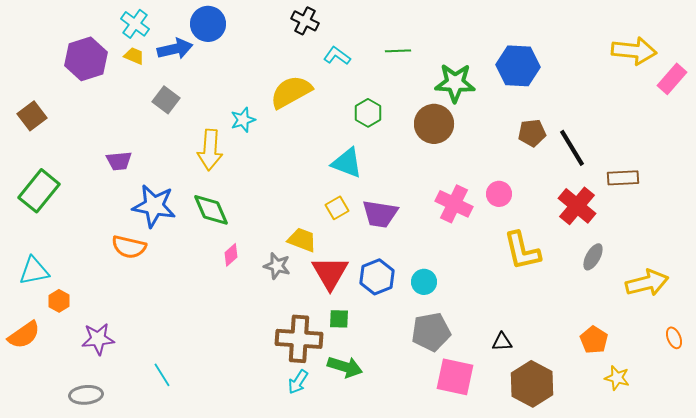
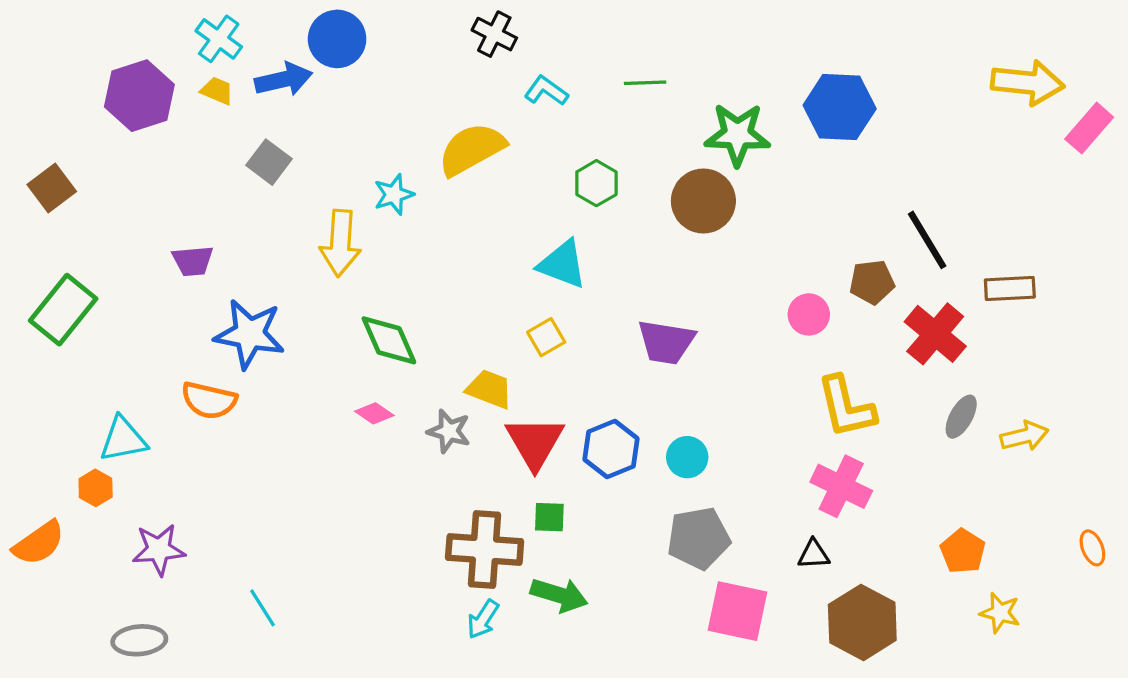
brown pentagon: (532, 133) -> (872, 282), moved
pink cross: (454, 204) -> (841, 486), moved
green diamond: (211, 210) -> (389, 340), moved
purple trapezoid: (380, 214) -> (666, 342), moved
pink diamond: (231, 255) -> (374, 413), turned 75
cyan triangle: (34, 271) -> (123, 439), moved
yellow arrow: (647, 283) -> (1024, 436), moved, size x0.7

